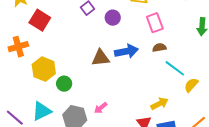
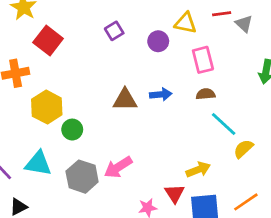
purple circle: (113, 18) -> (158, 41), moved
blue arrow: (126, 51) -> (161, 94), size x0.7
pink arrow: (101, 108) -> (118, 167), size x1.5
cyan triangle: (42, 111) -> (38, 163), turned 30

